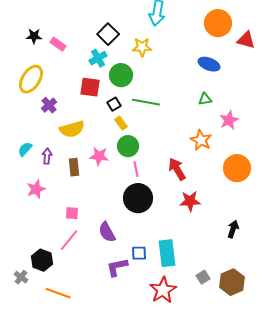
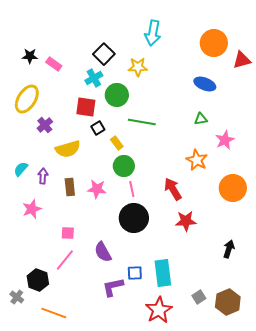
red triangle: (246, 40) -> (242, 60), turned -30
black square: (114, 104) -> (98, 128), moved
pink star: (99, 156) -> (97, 189), moved

